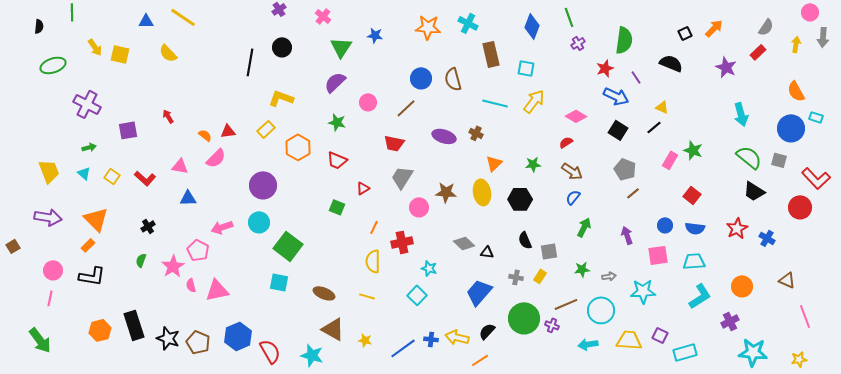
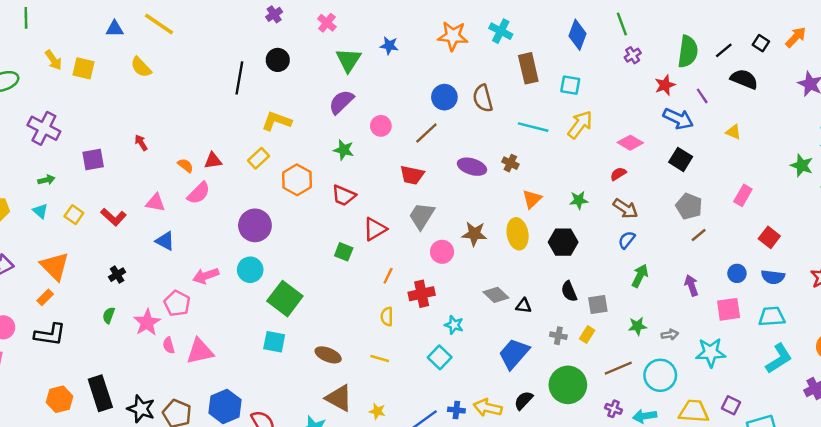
black square: (685, 33) -> (761, 43), turned -32
black line: (654, 127) -> (724, 50), moved
green star: (693, 150) -> (802, 165), moved
red triangle: (363, 188) -> (375, 229), size x1.5
blue triangle: (188, 198) -> (165, 241), turned 30
yellow semicircle: (373, 261) -> (387, 317), size x0.7
purple cross: (552, 325) -> (613, 409), moved

